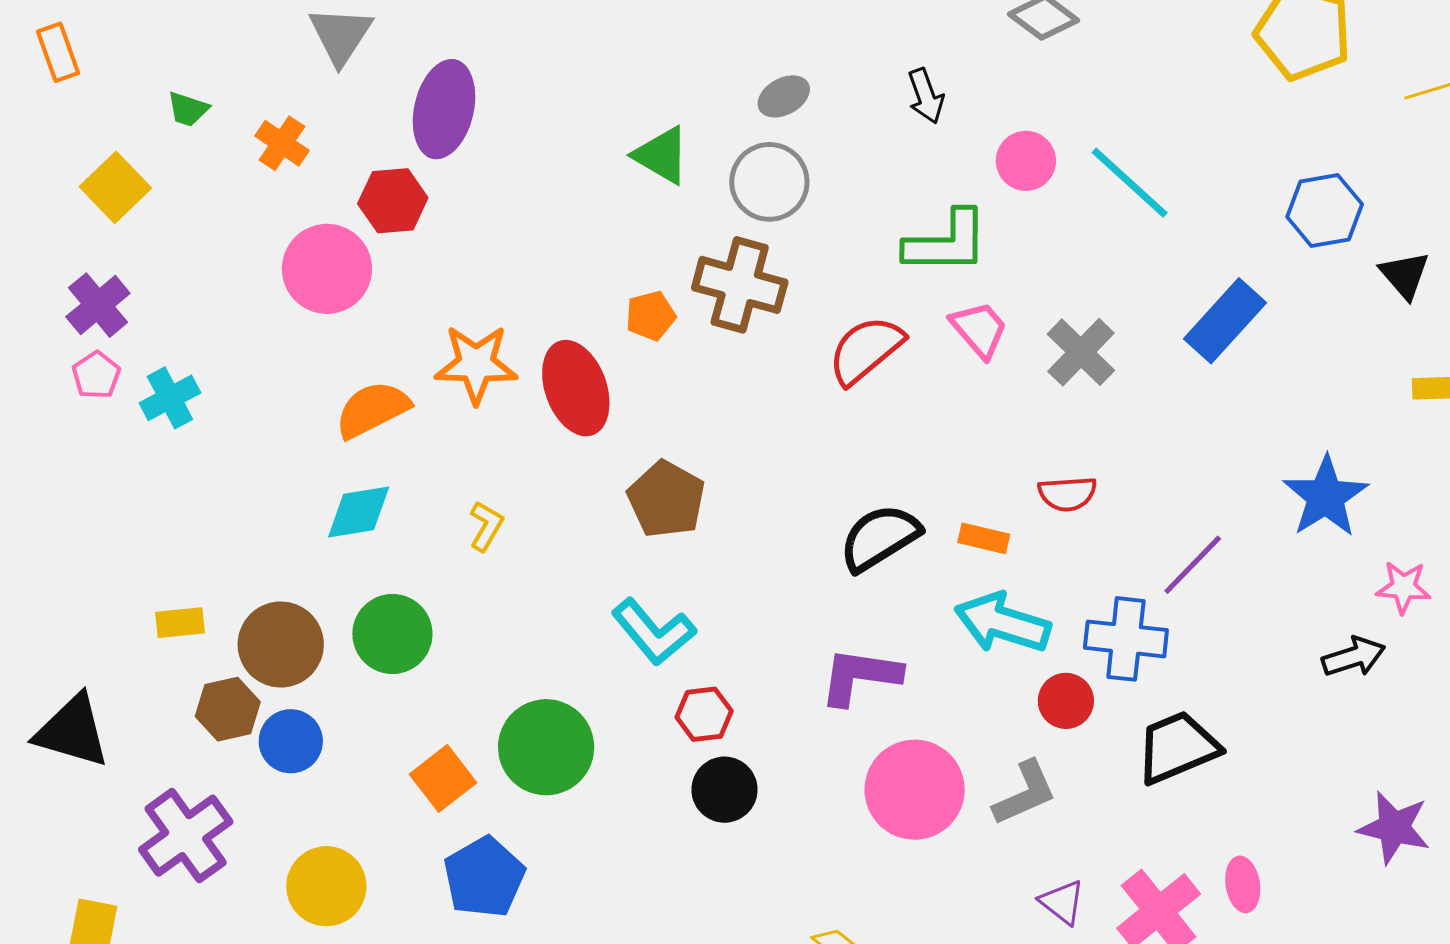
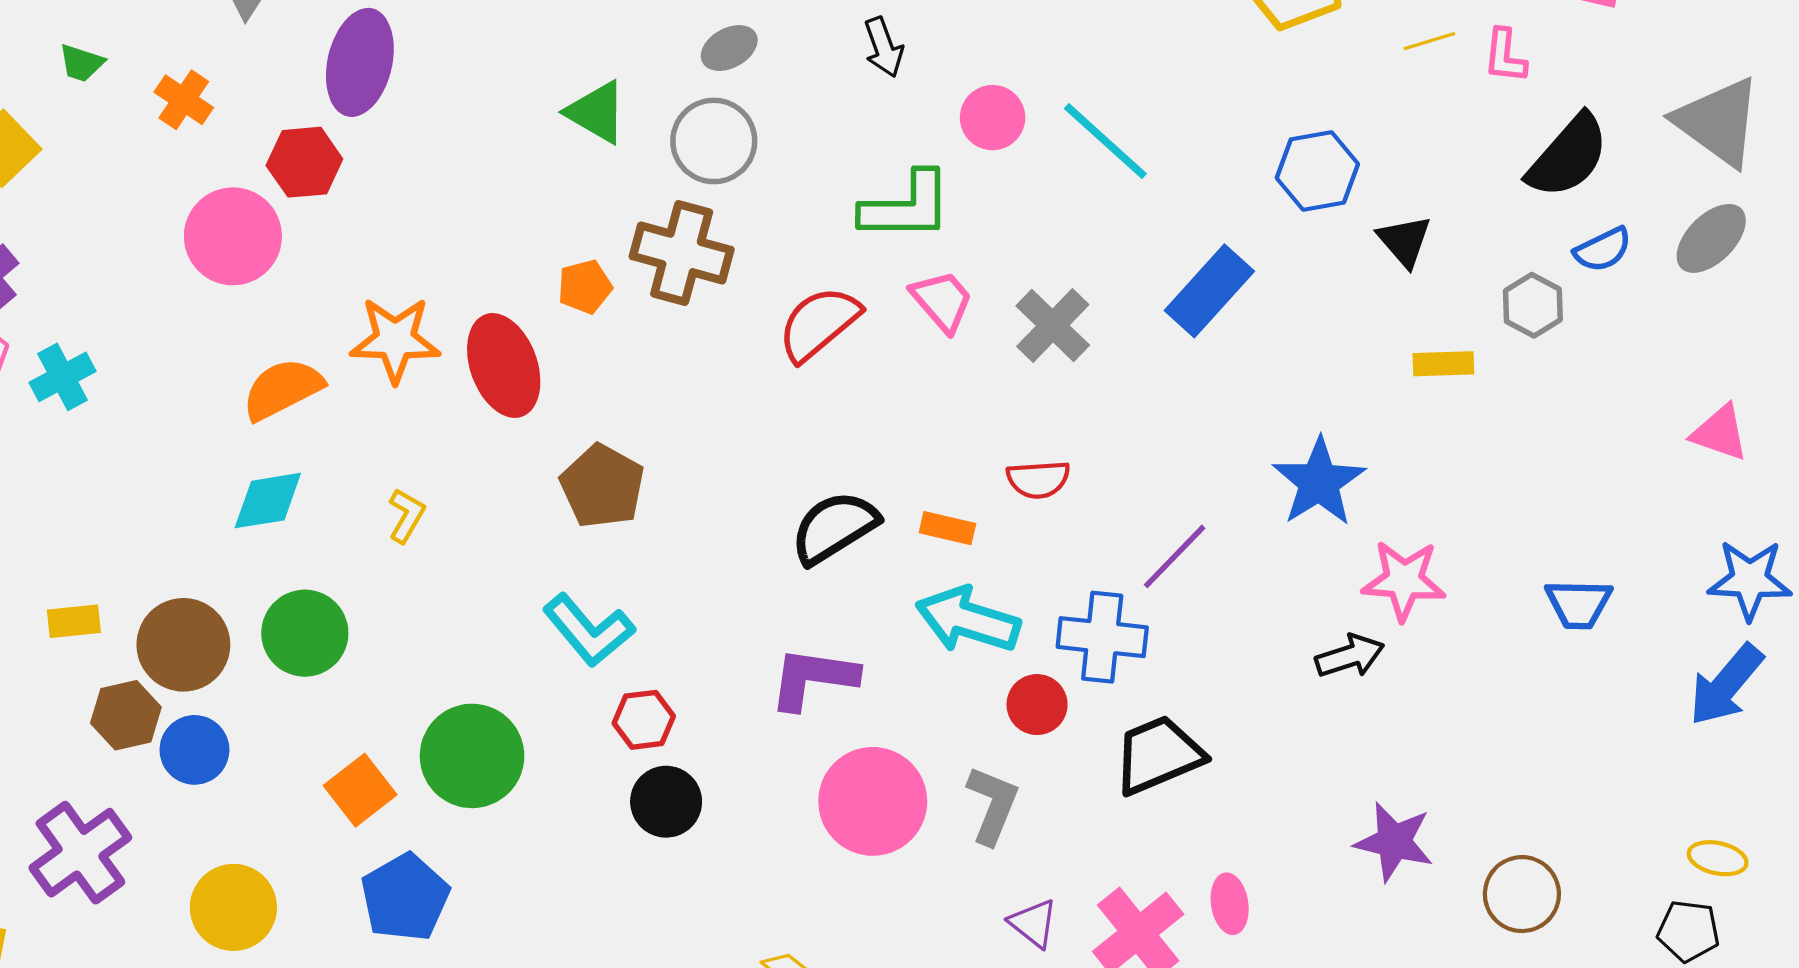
pink star: (1403, 587) -> (1404, 580), size x1.4
gray L-shape: (1025, 793) -> (993, 805), turned -44

